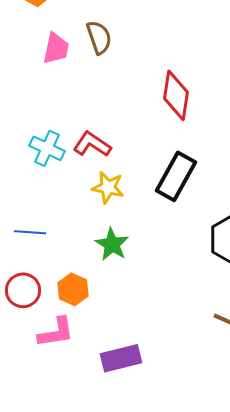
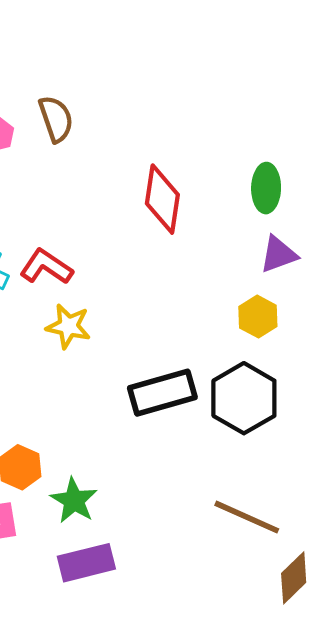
black rectangle: (176, 176) -> (162, 393), moved, turned 45
green star: (112, 244) -> (74, 500), moved

